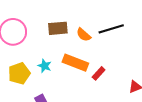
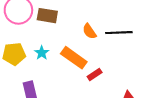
brown rectangle: (58, 28) -> (47, 16), moved

